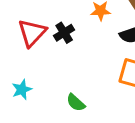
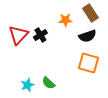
cyan star: (22, 90) -> (27, 85), moved

